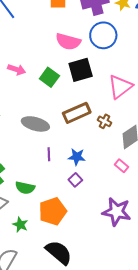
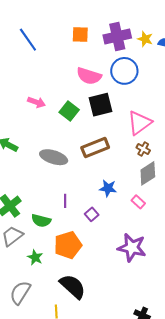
brown cross: (104, 121) -> (143, 149), moved
purple line: (49, 154) -> (65, 201), moved
blue star: (77, 157) -> (108, 188), moved

